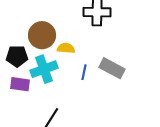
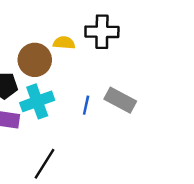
yellow semicircle: (66, 48) -> (64, 43), moved

